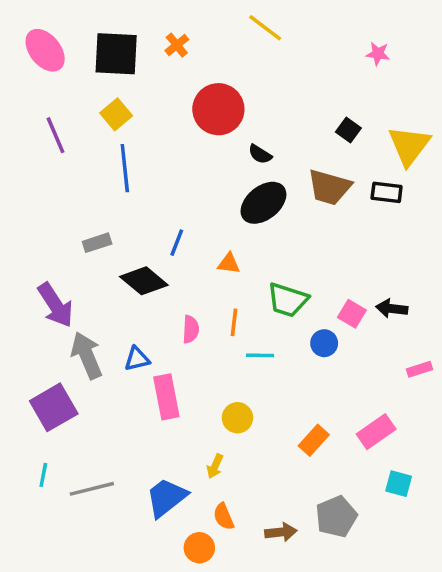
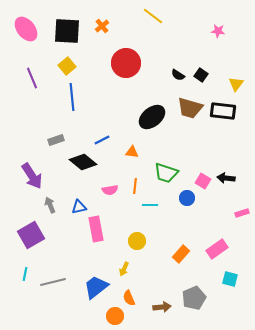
yellow triangle: (409, 146) -> (236, 84), size x0.6
black semicircle: (260, 154) -> (178, 75), moved
black rectangle: (387, 192) -> (223, 111), size x1.4
blue line: (177, 243) -> (102, 140), turned 42
pink semicircle: (191, 329) -> (110, 190), turned 77
gray arrow: (87, 355) -> (50, 205), size x0.6

